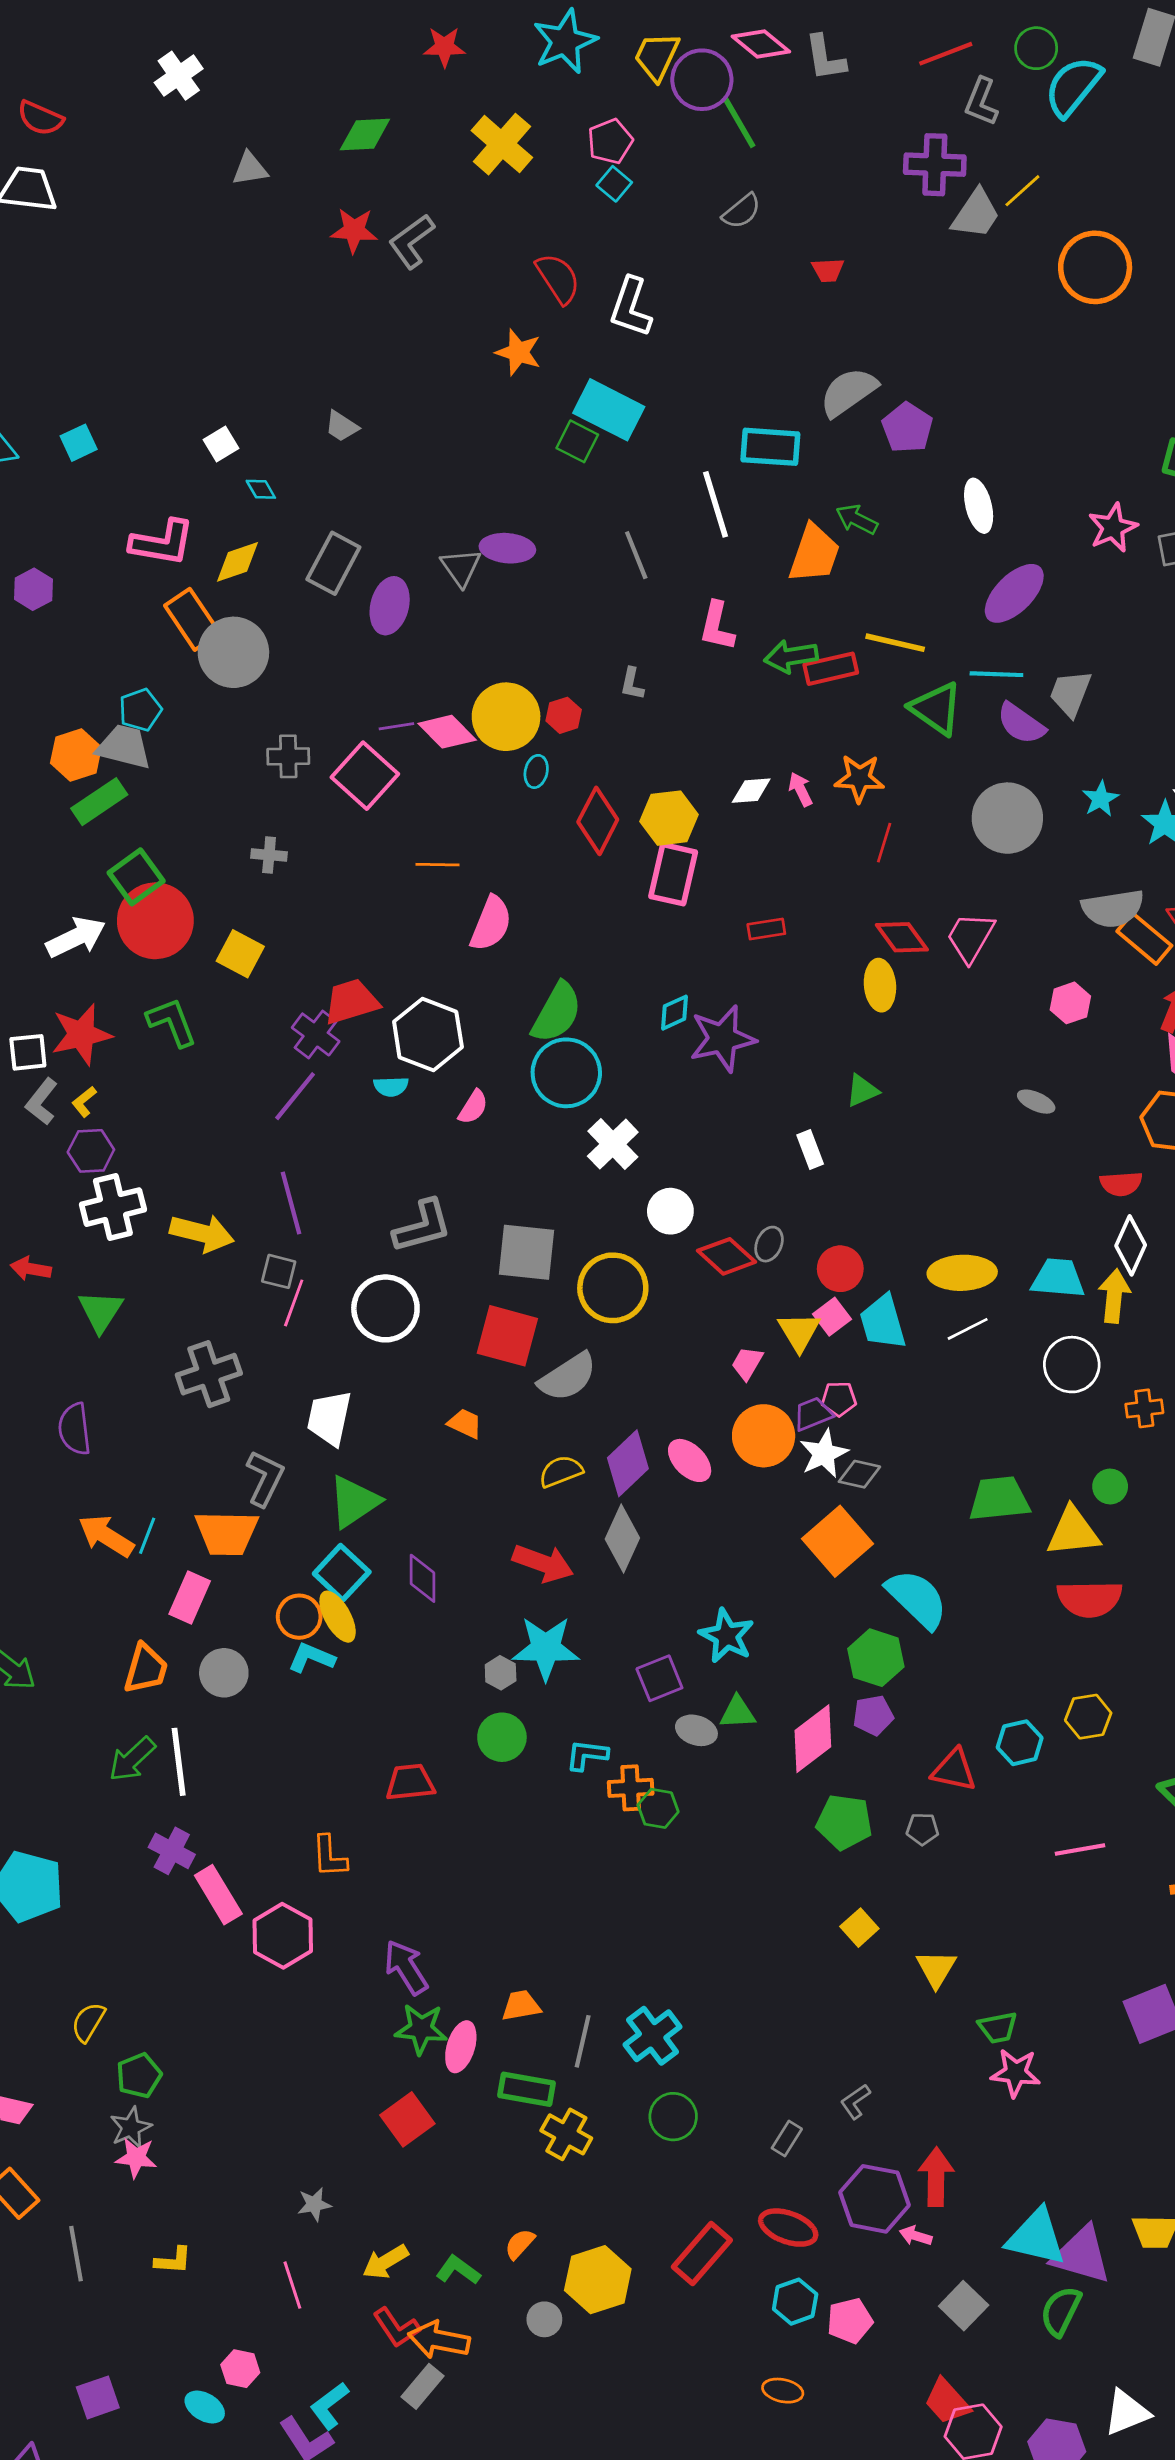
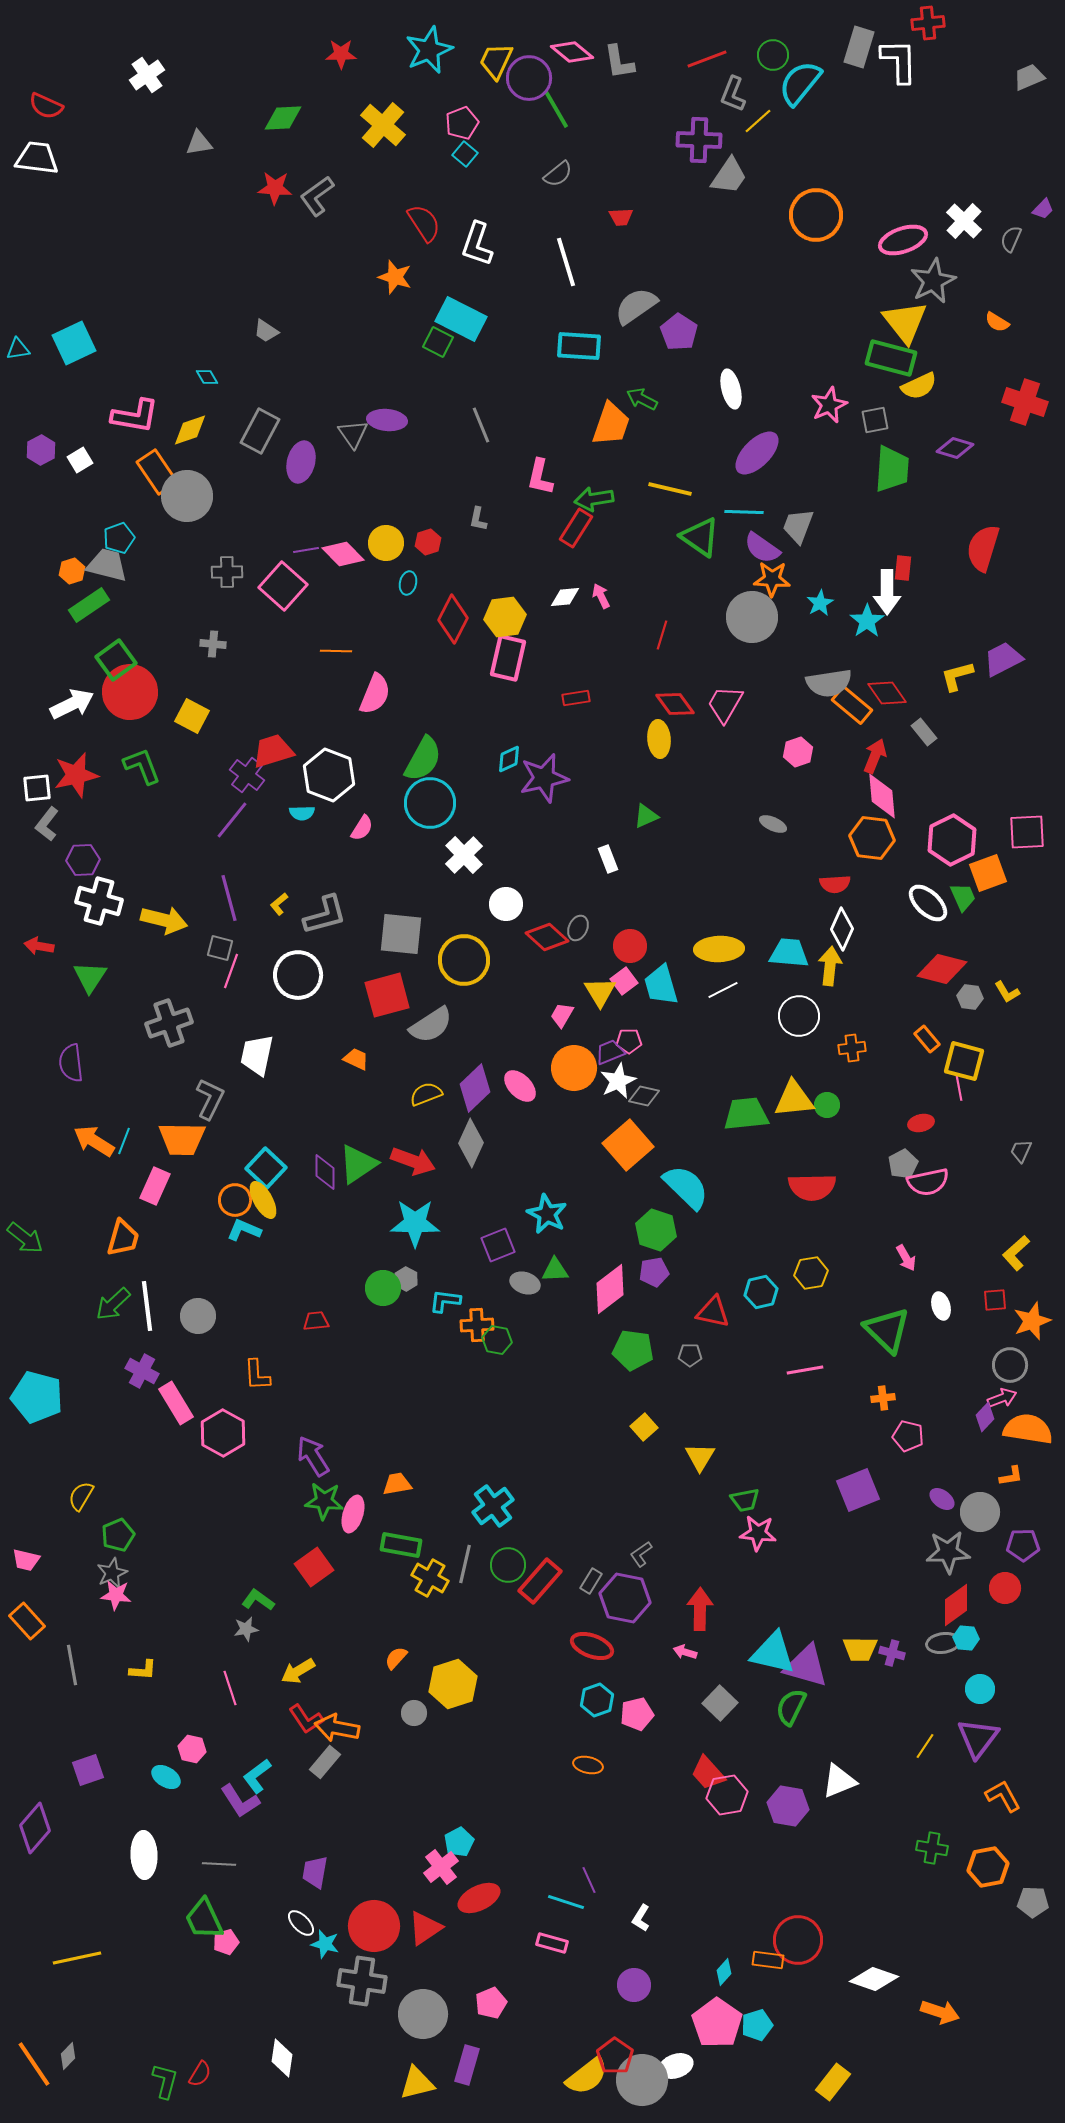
yellow line: (1022, 191) -> (758, 121), moved
cyan square: (79, 443) -> (74, 343), size x1.6
white square: (221, 444) -> (80, 460), moved
white line: (716, 504) -> (566, 262), moved
red rectangle: (831, 669) -> (576, 528), moved, turned -45
yellow circle: (506, 717) -> (386, 543), size x0.7
orange hexagon: (76, 755) -> (72, 571), size x0.7
orange star: (859, 778) -> (772, 579), moved
yellow L-shape: (84, 1102) -> (279, 904), moved
white cross: (113, 1207) -> (99, 901), turned 30
red square: (507, 1336) -> (387, 995), turned -30
green triangle: (354, 1502) -> (358, 1164), moved
yellow triangle: (1073, 1532) -> (794, 1099), moved
gray circle: (224, 1673) -> (198, 1316), moved
gray hexagon: (501, 1673) -> (406, 1279), moved
red trapezoid: (410, 1782) -> (316, 1321), size x0.7
gray line: (583, 2041) -> (465, 1564), moved
purple hexagon: (875, 2199) -> (625, 1598), moved
red rectangle: (702, 2254) -> (540, 1581), moved
green L-shape: (458, 2270) -> (258, 1600), moved

